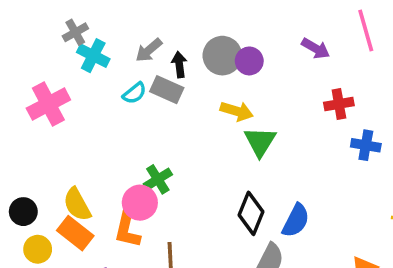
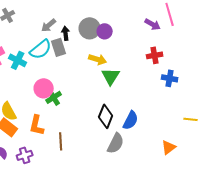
purple arrow: (316, 48) -> (153, 24), moved
cyan cross: (93, 56) -> (18, 60), moved
gray rectangle: (167, 90) -> (59, 47), turned 48
cyan semicircle: (134, 93) -> (41, 49), size x1.6
pink circle: (140, 203) -> (44, 88), moved

